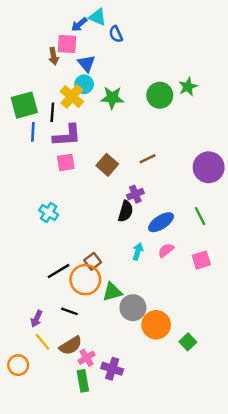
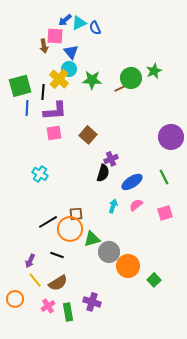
cyan triangle: (98, 17) -> (79, 23), moved, turned -49
brown line: (148, 159) -> (121, 88), moved
brown square: (93, 261) -> (76, 214), turned 32
pink cross: (87, 358) -> (48, 306), moved

